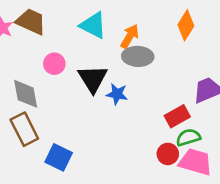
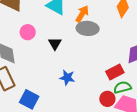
black triangle: (93, 79) -> (55, 44), size x0.6
blue star: (117, 94) -> (67, 78), moved

